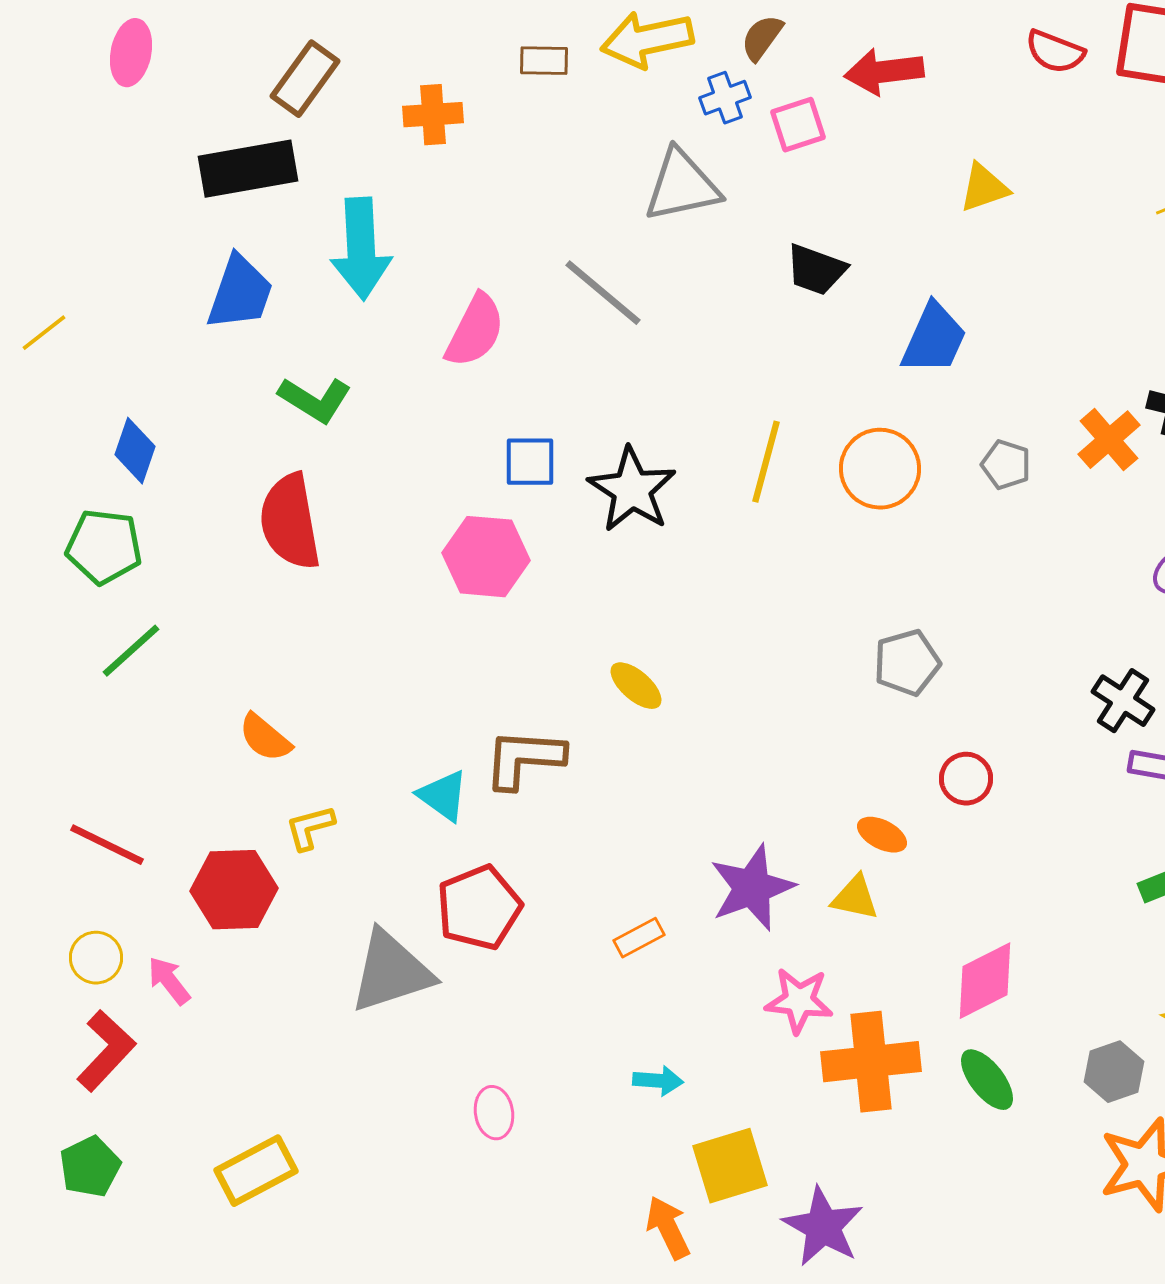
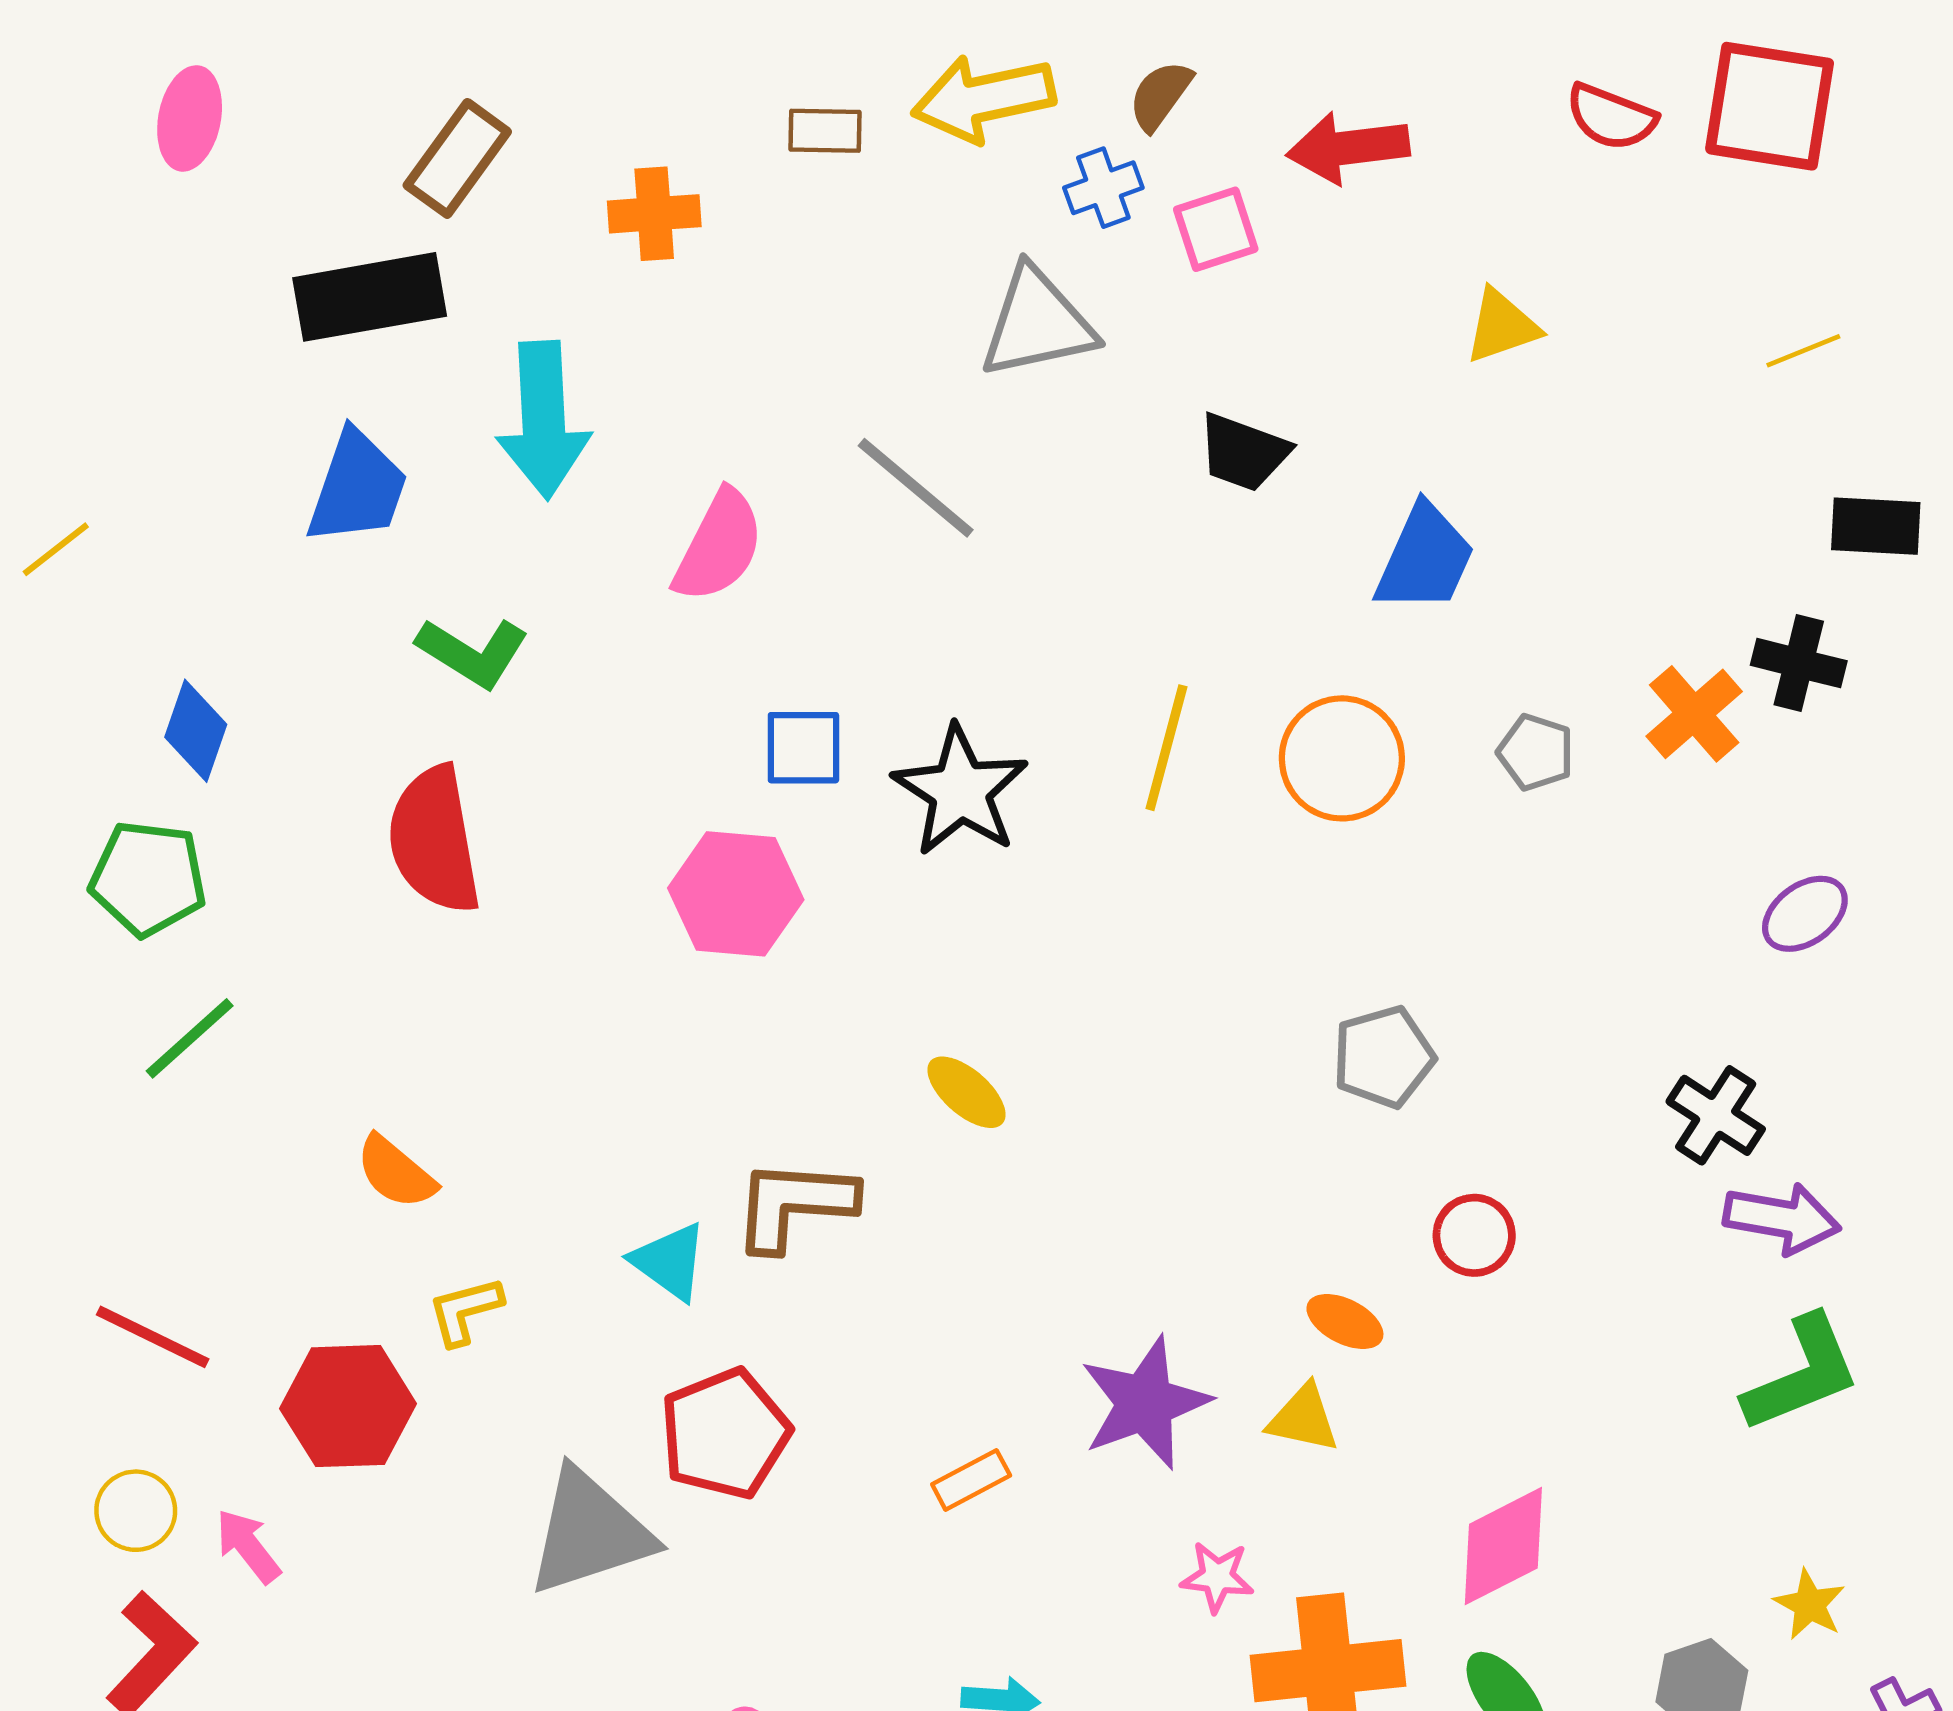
pink star: (799, 1001) -> (1217, 1577), size x0.7

